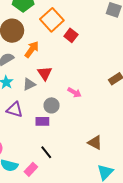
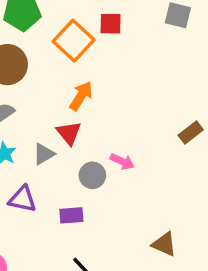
red square: (71, 35) -> (111, 24), moved, turned -32
orange arrow: (32, 49) -> (81, 96), moved
gray circle: (52, 105) -> (92, 175), moved

